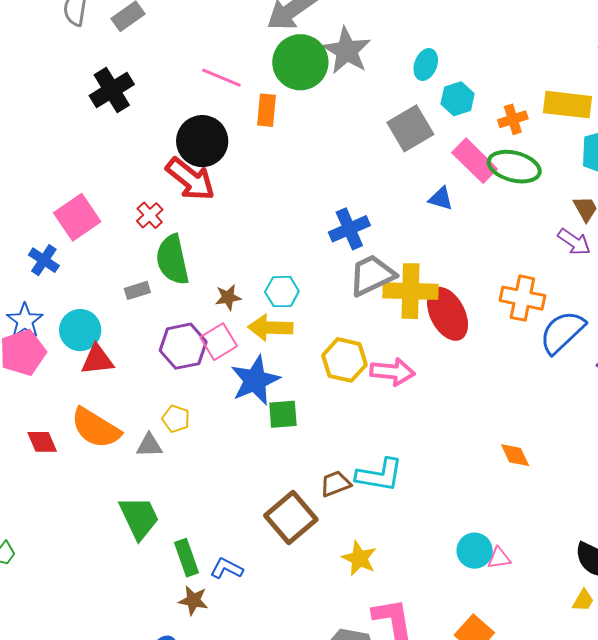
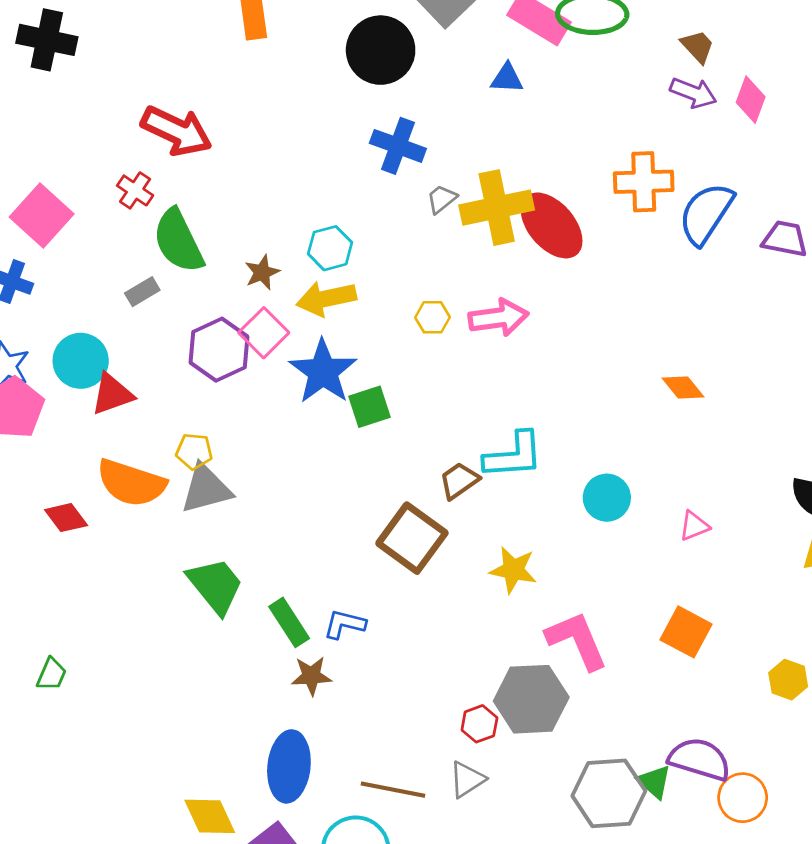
black cross: (112, 90) -> (47, 40), turned -33
black circle: (202, 141) -> (381, 50), moved
blue cross: (349, 229) -> (398, 146), turned -33
gray trapezoid: (372, 275) -> (442, 199), size x0.5
yellow hexagon: (345, 360) -> (432, 317), size x0.6
yellow pentagon: (176, 419) -> (194, 451), moved
gray triangle: (149, 445) -> (206, 489), size x1.5
cyan circle: (475, 551) -> (607, 498), moved

